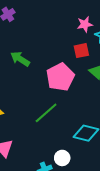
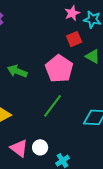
green arrow: (20, 59) -> (17, 71), moved
white circle: (62, 158) -> (40, 147), moved

